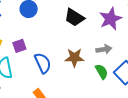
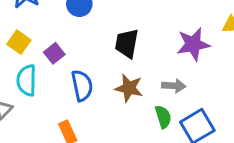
black trapezoid: (74, 17) -> (127, 43), moved, turned 55
purple square: (19, 46) -> (54, 53), turned -32

